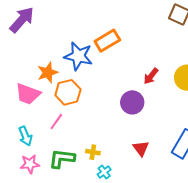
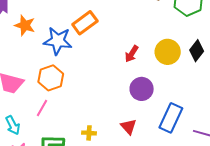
orange star: (48, 73) -> (25, 25), moved, turned -30
purple circle: (132, 102) -> (142, 89), moved
yellow cross: (93, 152) -> (89, 133), moved

